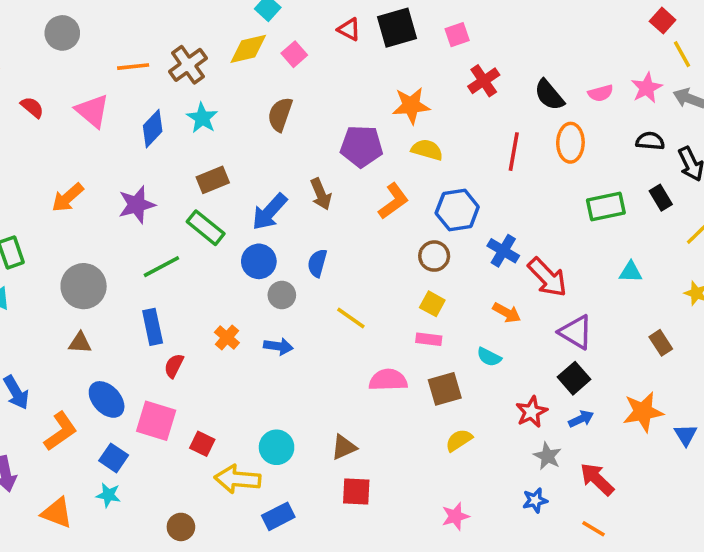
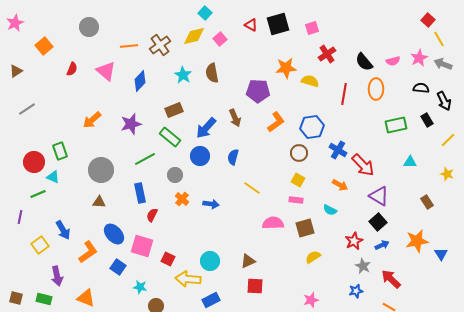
red semicircle: (32, 107) -> (72, 69), turned 72
brown semicircle: (280, 114) -> (212, 73), turned -30
cyan star: (202, 118) -> (183, 75), moved
yellow semicircle: (427, 150) -> (310, 81), moved
gray circle: (282, 295) -> (175, 175), moved
cyan star: (108, 495) -> (140, 287), moved

